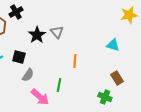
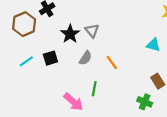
black square: (19, 57) -> (50, 58), turned -32
orange line: (75, 61) -> (112, 62), turned -40
gray semicircle: (28, 75) -> (85, 58), moved

